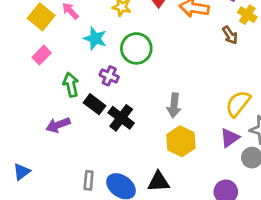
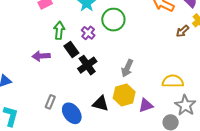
brown arrow: (230, 35) -> (182, 31), turned 64
yellow semicircle: (238, 104) -> (173, 81), turned 35
purple triangle: (230, 138) -> (146, 105), moved
black triangle: (159, 182) -> (101, 104), moved

